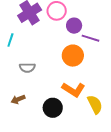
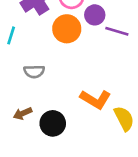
orange circle: (73, 56) -> (67, 29), moved
black circle: (53, 108) -> (53, 123), moved

